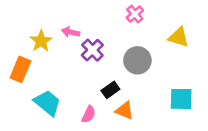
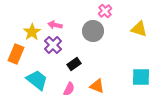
purple cross: (92, 50) -> (53, 45), moved
gray circle: (137, 60) -> (93, 31), moved
black rectangle: (110, 90) -> (74, 64), moved

